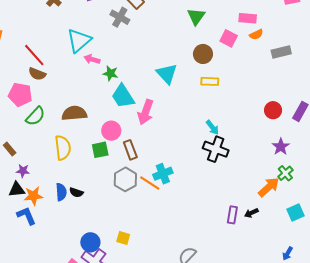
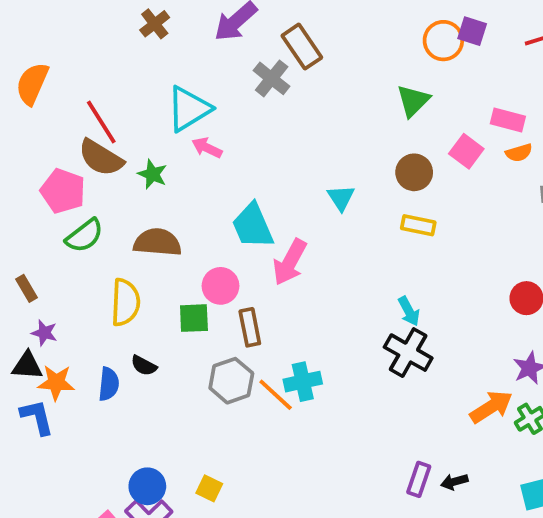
green star: (110, 73) -> (152, 174), moved
brown semicircle: (37, 74) -> (101, 158), size x1.4
cyan triangle: (167, 74) -> (341, 198), size x0.7
orange arrow: (269, 187) -> (491, 407), moved
black semicircle: (76, 192) -> (144, 366), moved

